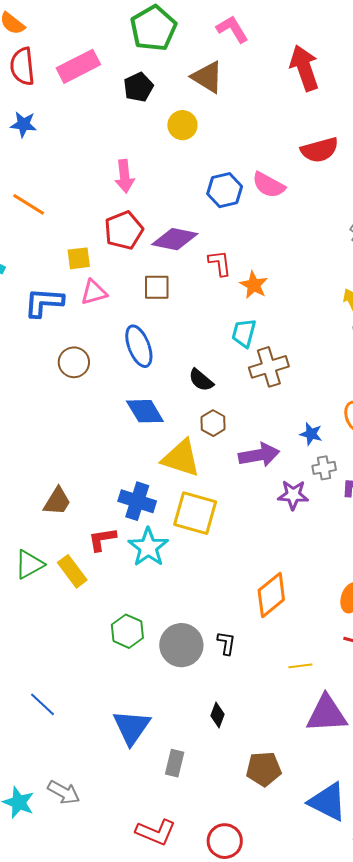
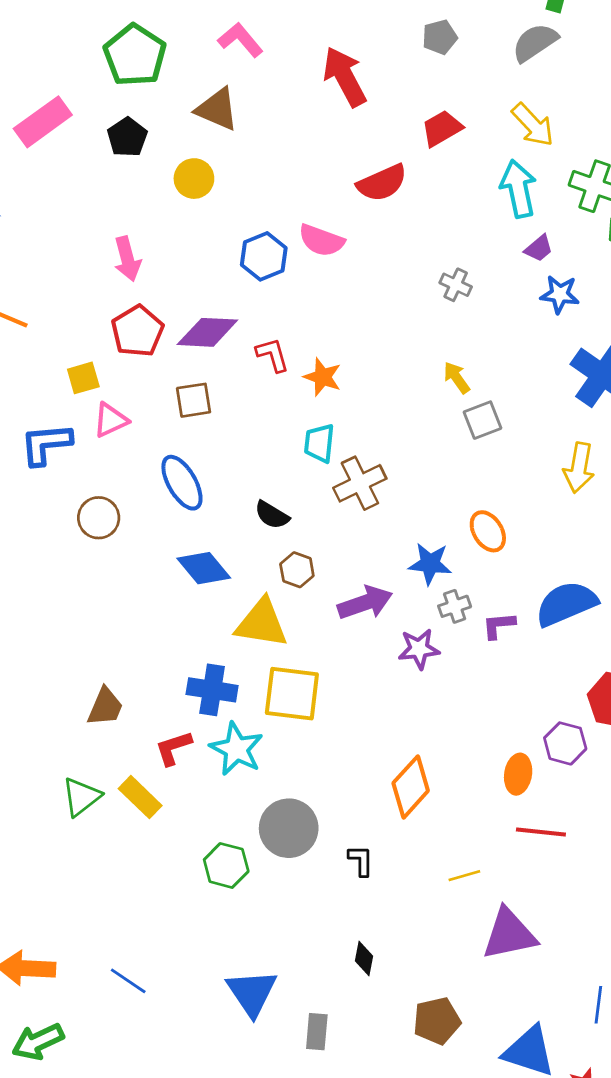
blue star: (311, 434) -> (430, 564), size x1.4
gray circle: (181, 645) -> (289, 828), moved

